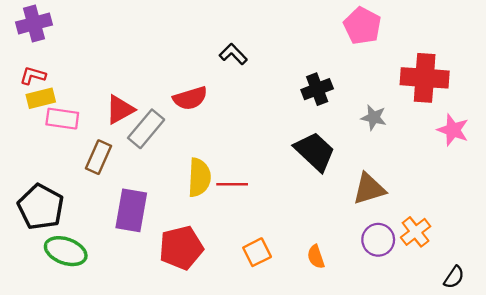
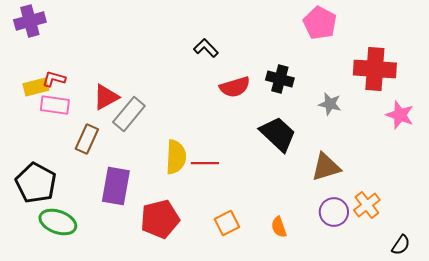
red L-shape: (33, 76) -> (54, 79), moved
black cross: (317, 89) -> (280, 79), turned 36
red semicircle: (190, 98) -> (235, 87), moved

